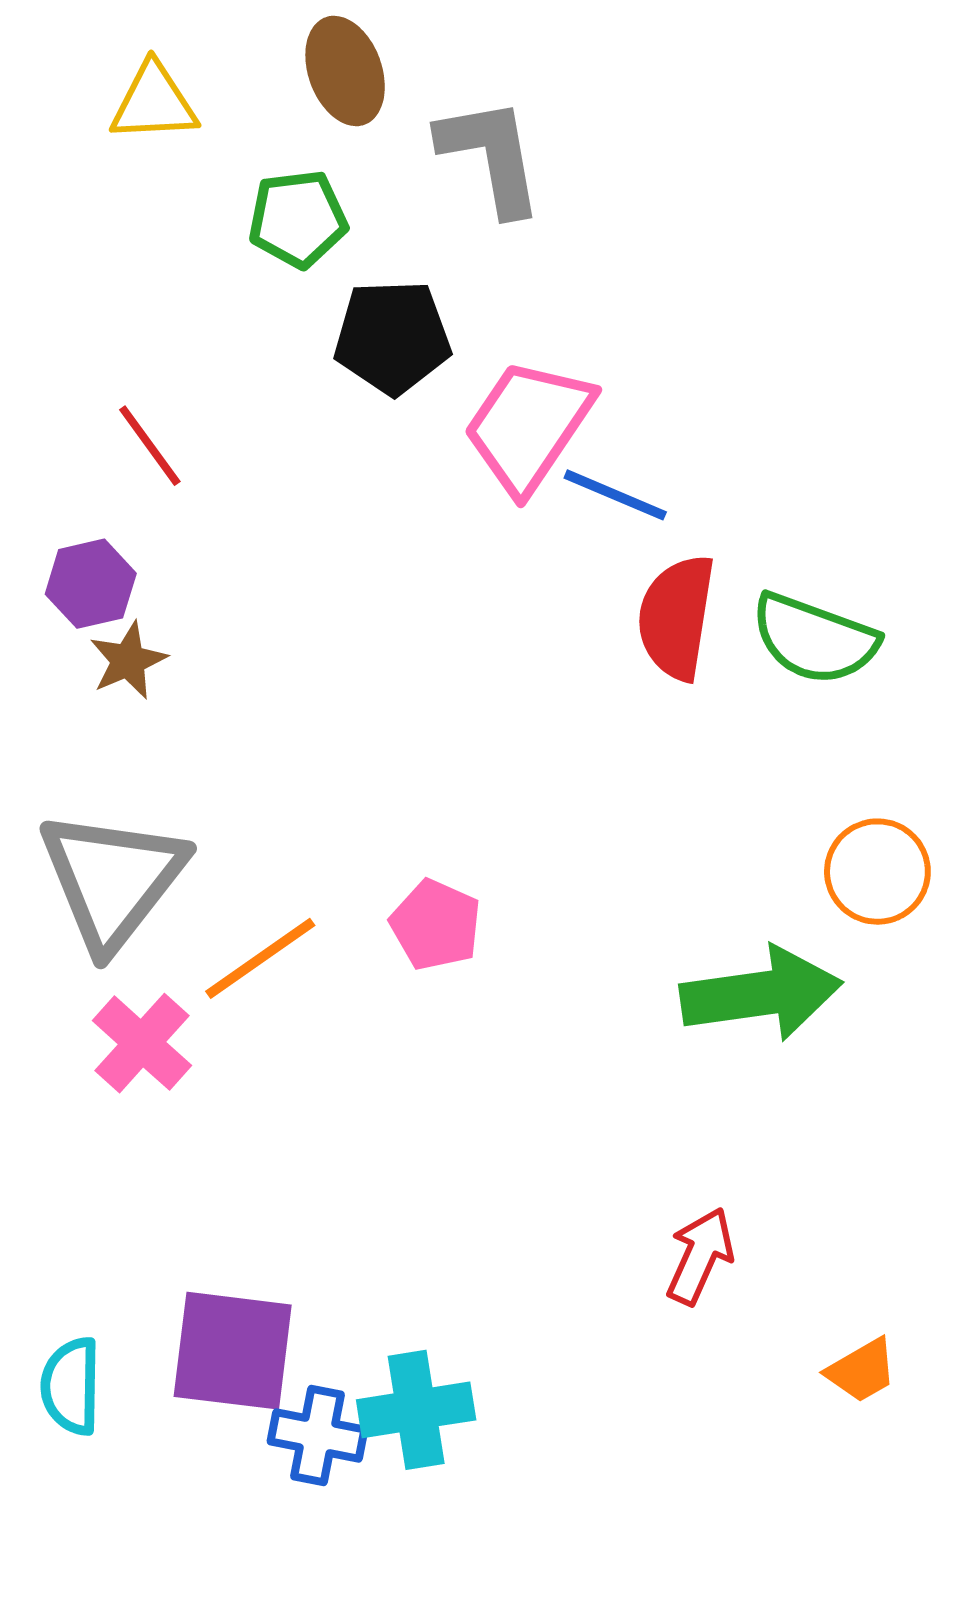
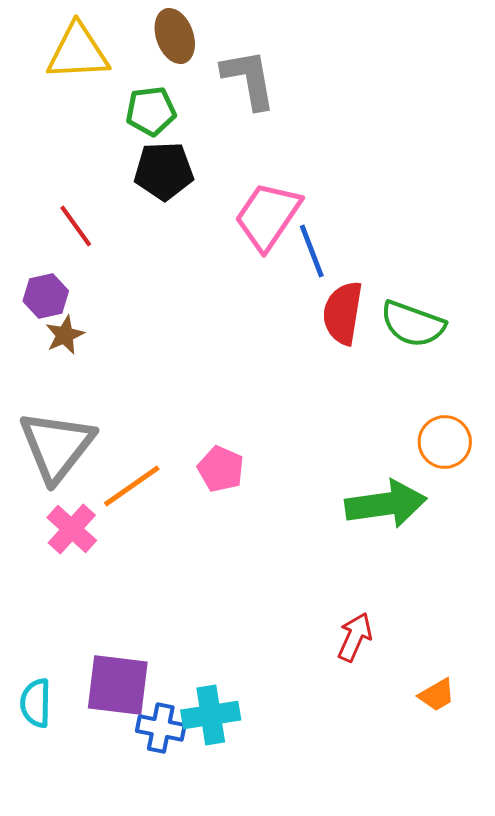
yellow triangle: (154, 103) -> (78, 52), size x1.4
black pentagon: (392, 337) -> (164, 171), moved
blue line: (615, 495) -> (312, 251), turned 46

